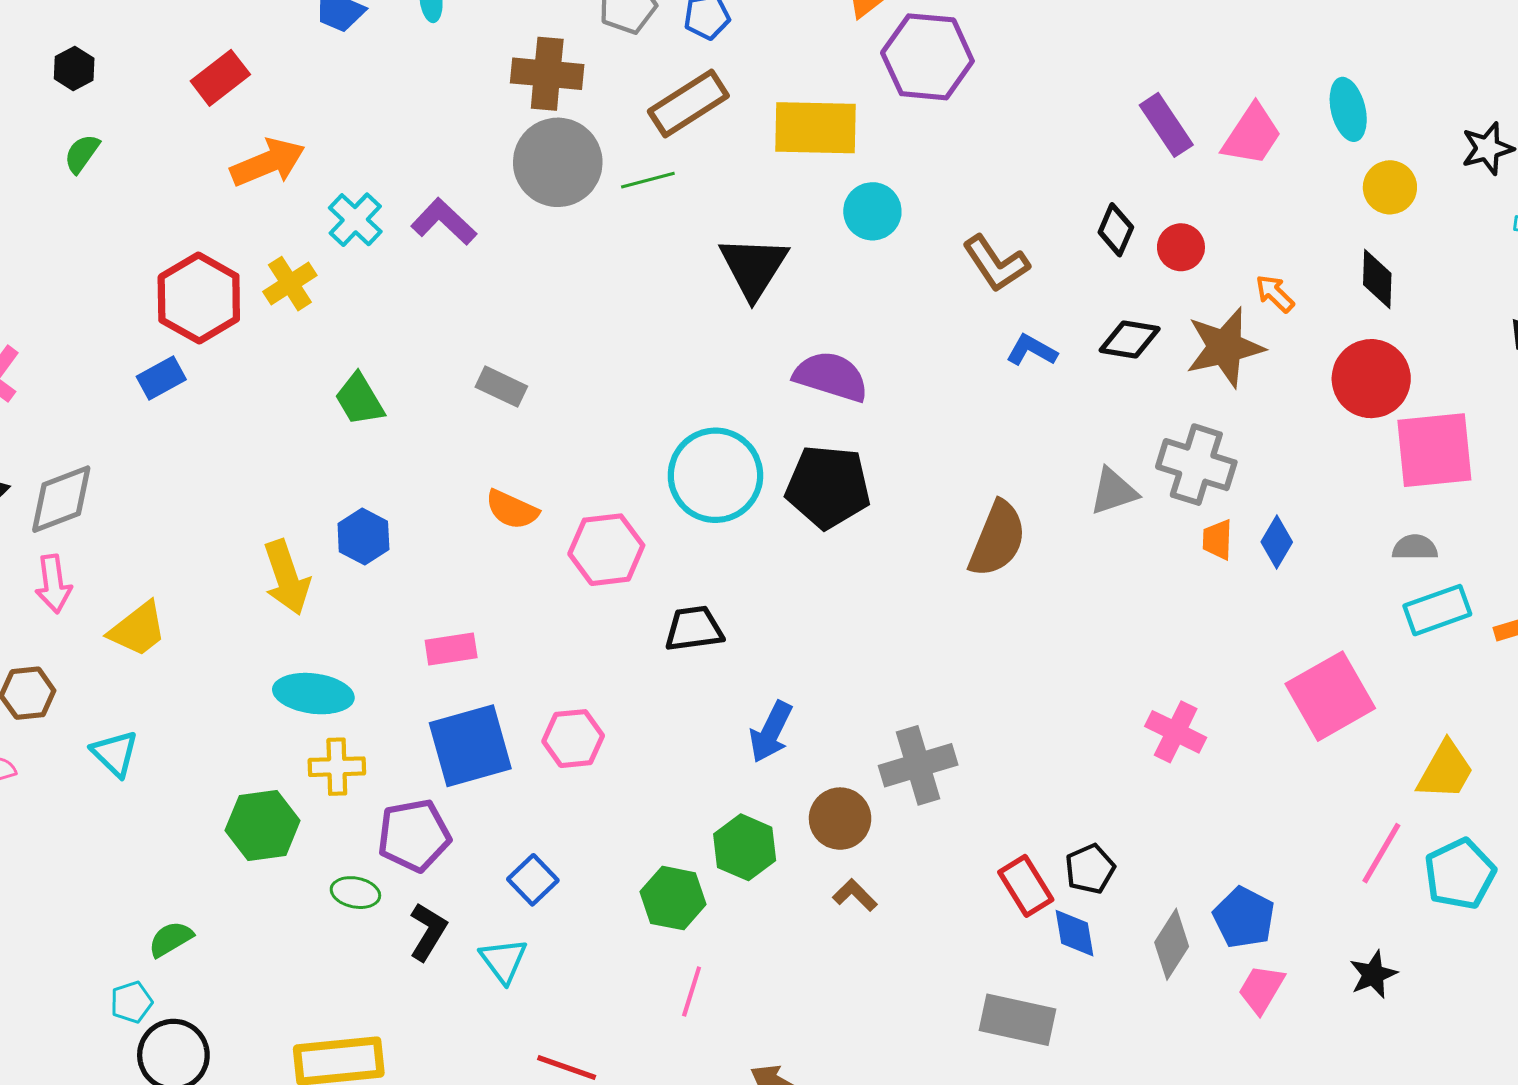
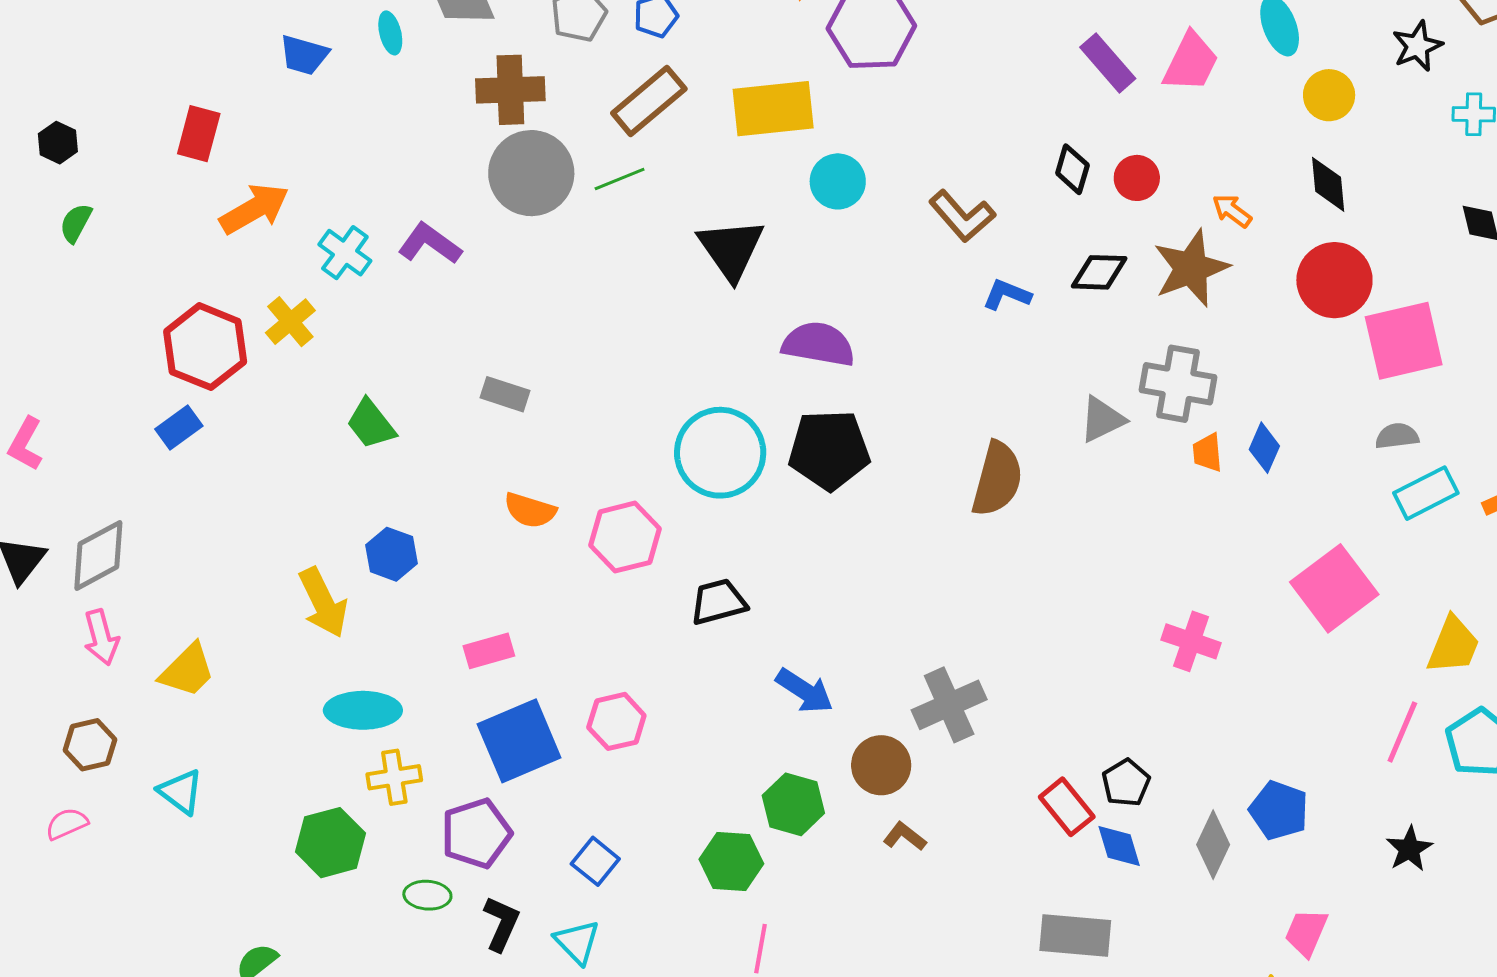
red rectangle: (220, 78) -> (199, 134), turned -30
blue arrow: (771, 732) -> (805, 691), turned -76
pink trapezoid: (1261, 989) -> (1306, 933), moved

